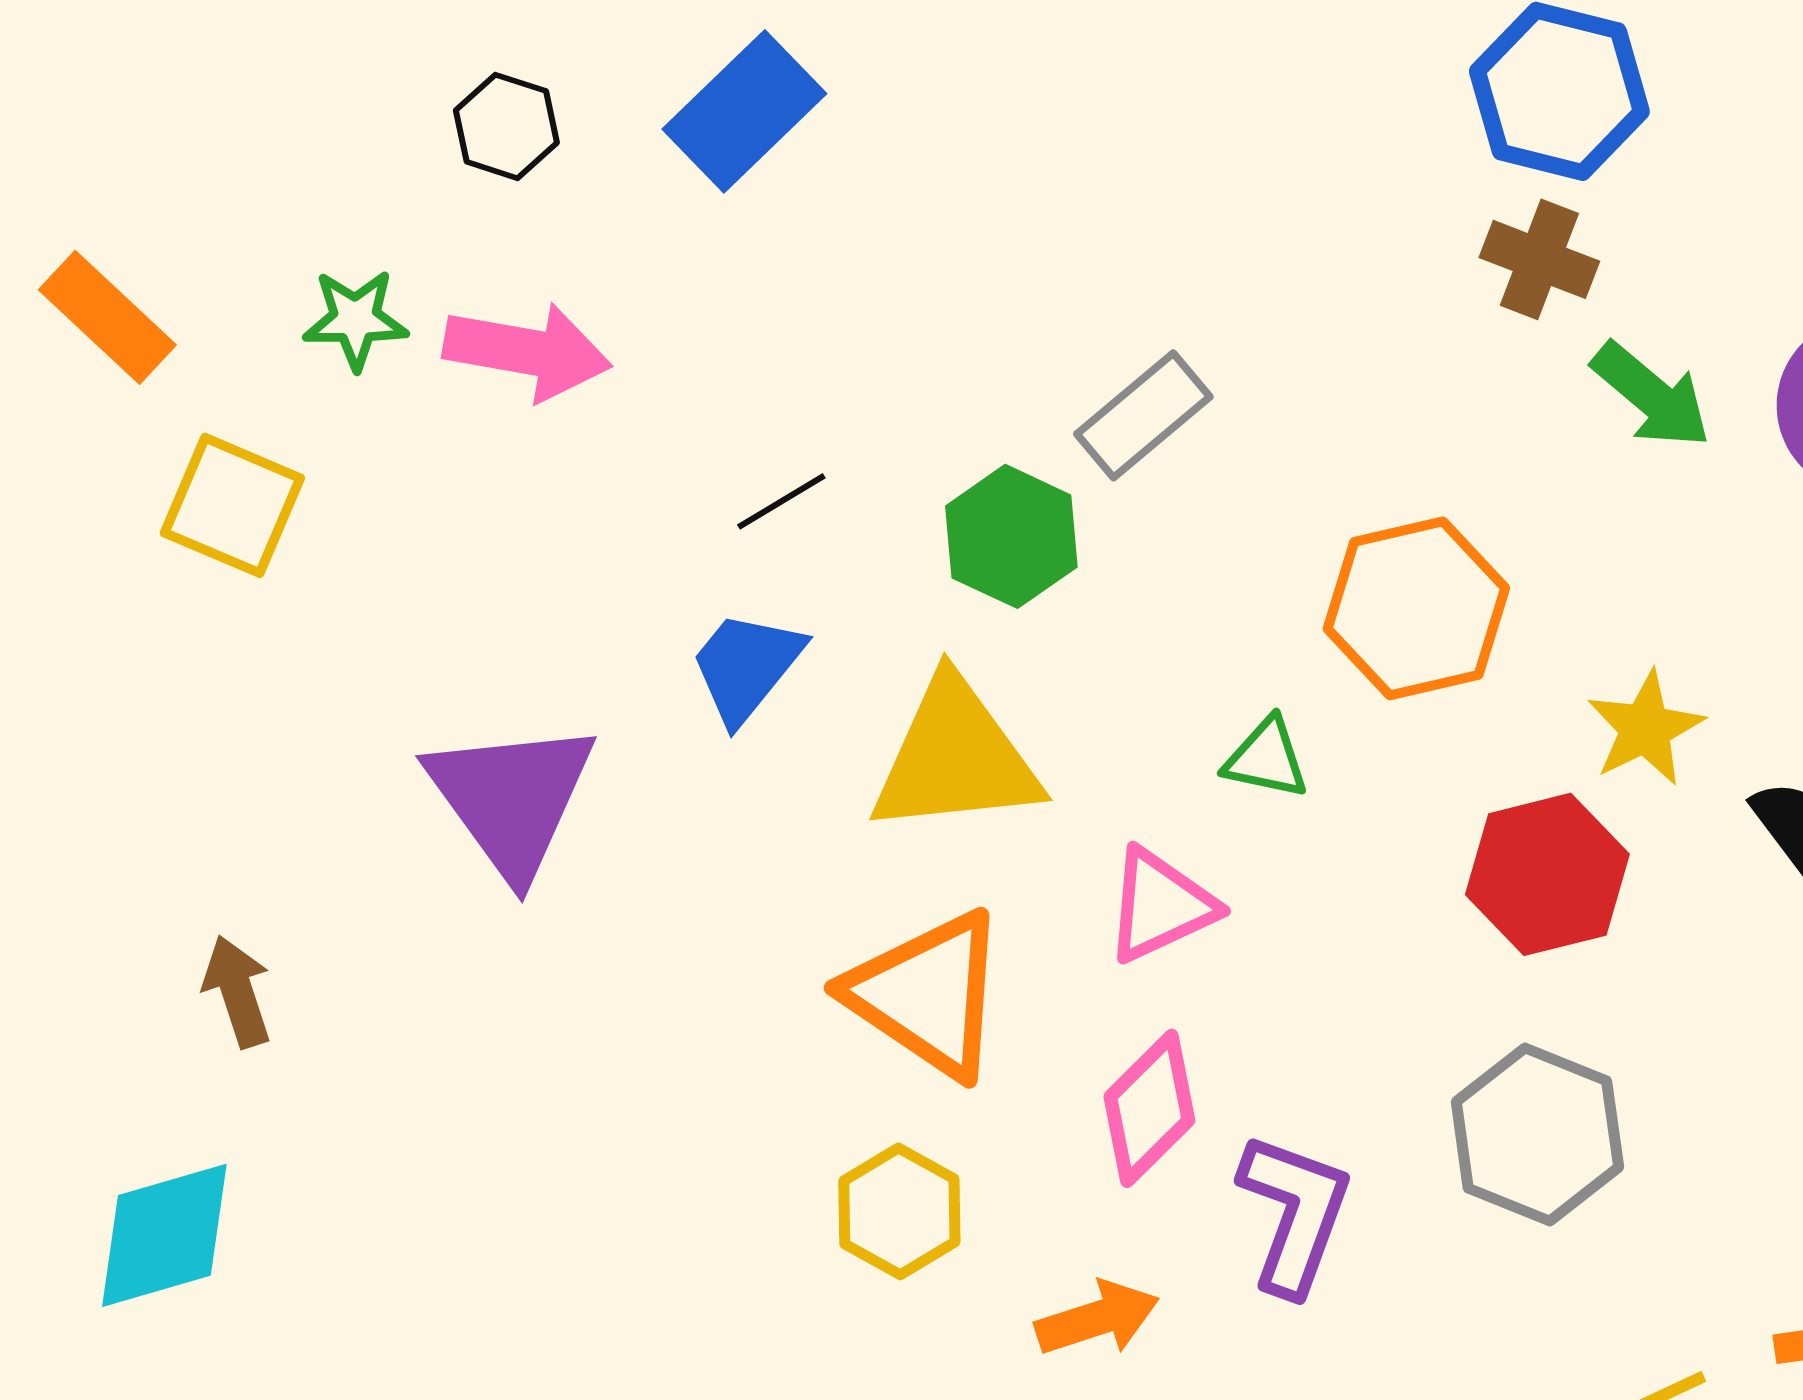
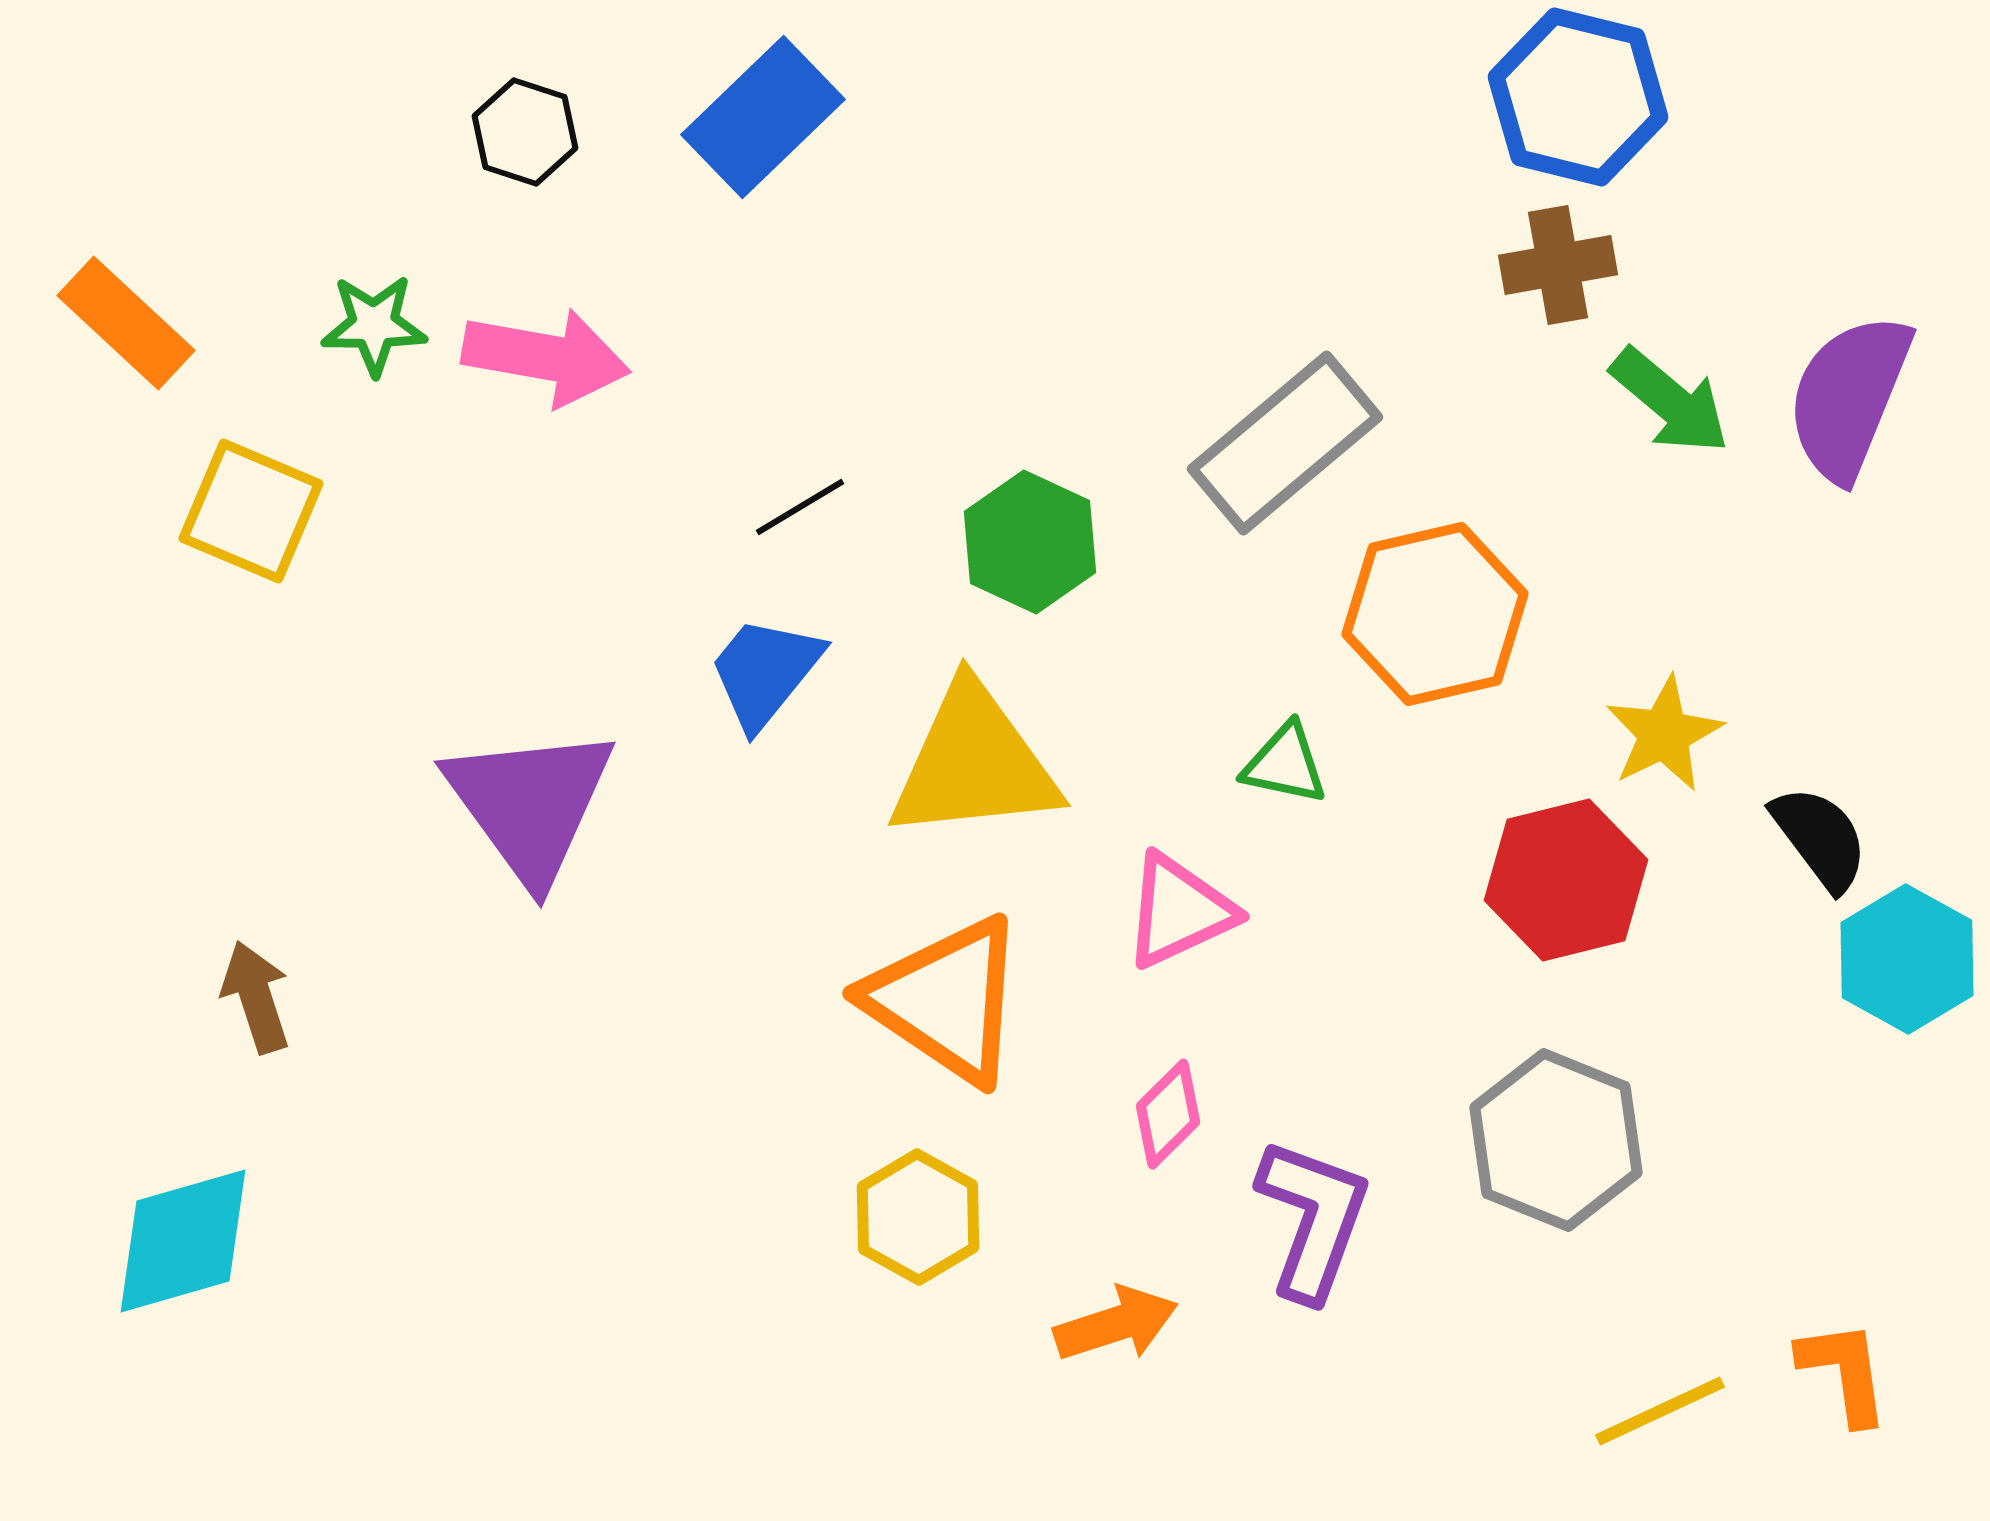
brown cross: (1539, 259) -> (1558, 265), turned -31
gray rectangle: (1143, 415) -> (1285, 443), moved, size x1.4
pink diamond: (1149, 1108) -> (1168, 1114), size x0.7

